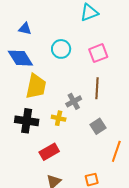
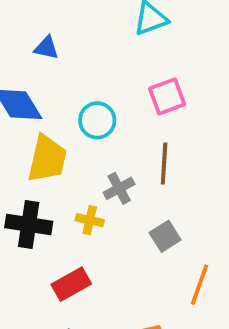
blue triangle: (25, 29) -> (46, 48), moved
cyan circle: (61, 49) -> (97, 120), moved

